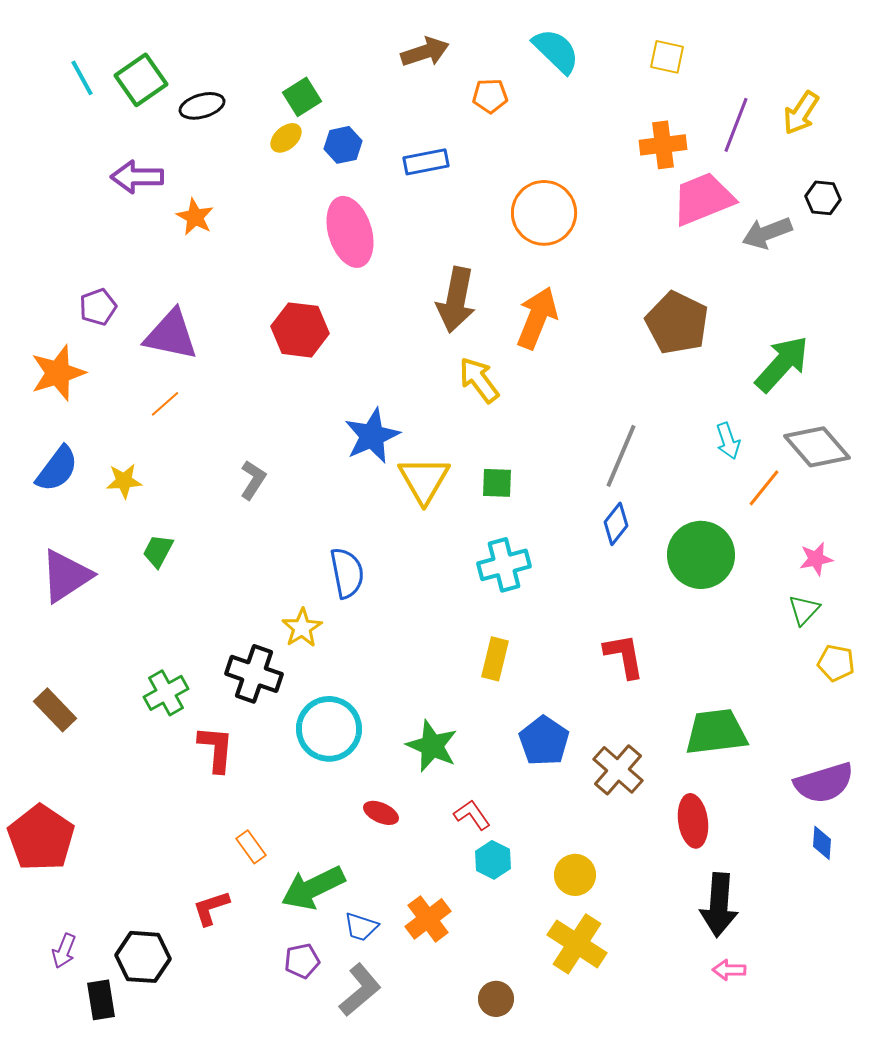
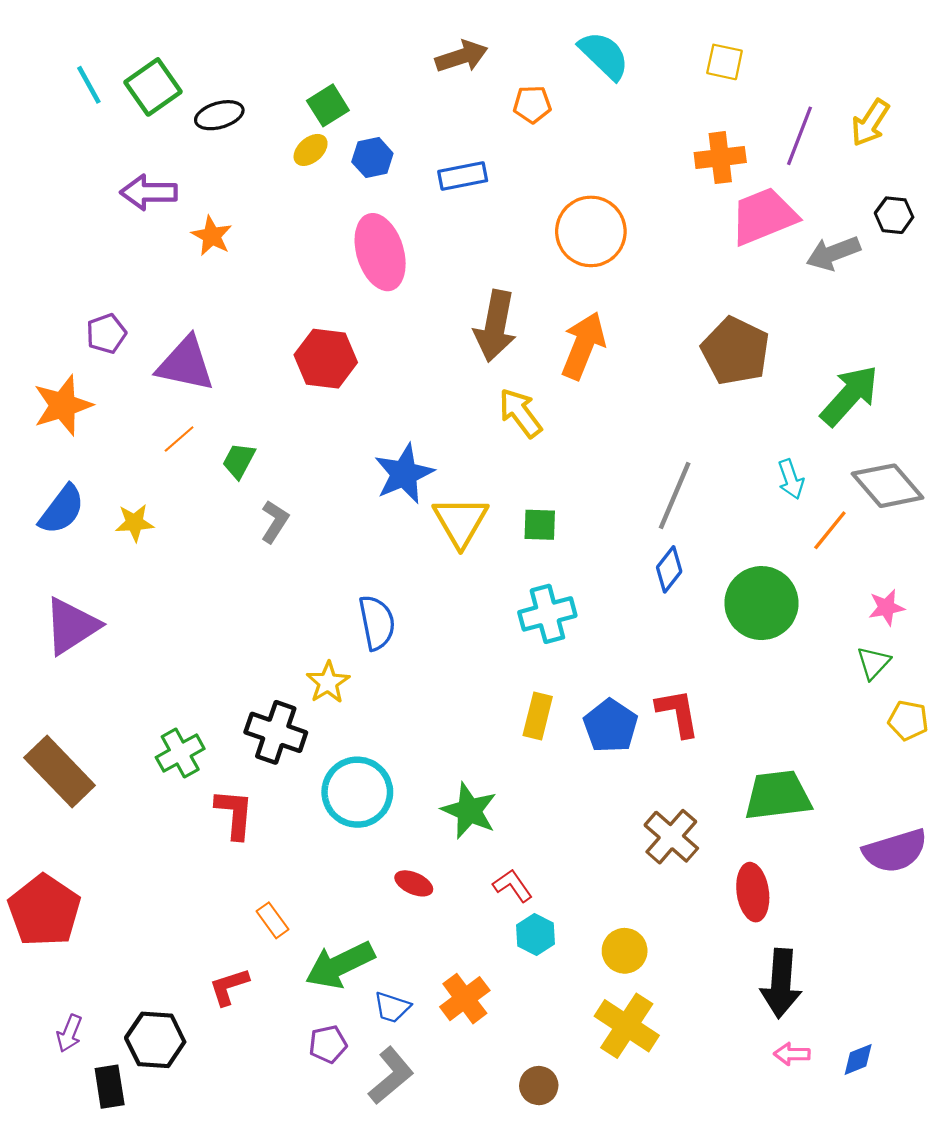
green trapezoid: (158, 551) -> (239, 461), moved
brown rectangle: (55, 710) -> (60, 771), size x1.5
blue pentagon: (544, 741) -> (610, 726), moved
blue diamond: (822, 843) -> (858, 1059), moved, turned 64

